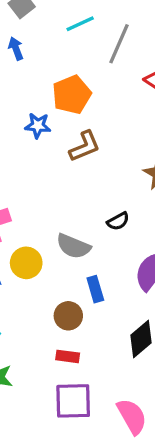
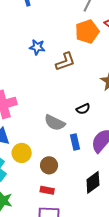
orange pentagon: (72, 95) -> (87, 32), moved
yellow circle: (26, 263) -> (22, 153), moved
blue rectangle: (95, 289) -> (75, 142), moved

